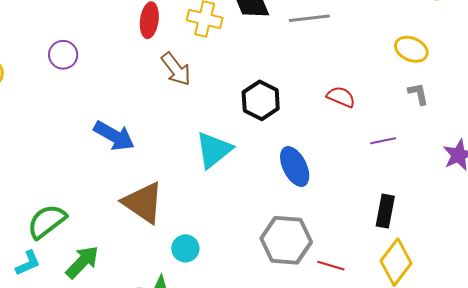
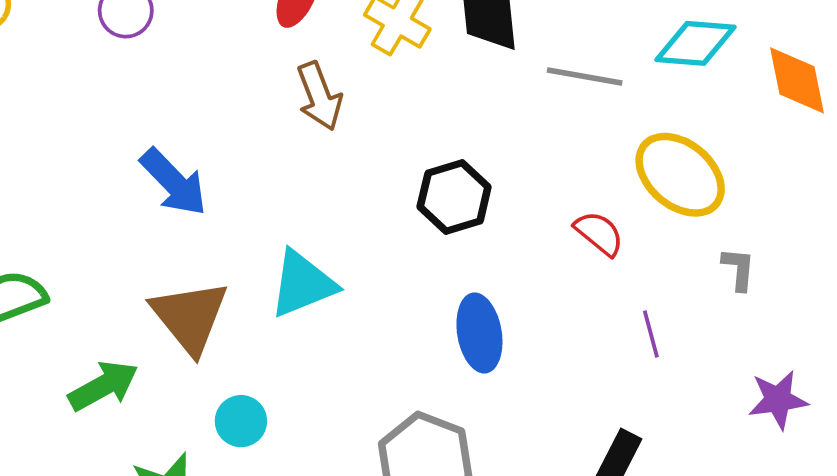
yellow ellipse: (411, 49) -> (680, 175), moved, size x1.5
purple line: (383, 141) -> (651, 334), turned 70
cyan triangle: (214, 150) -> (303, 284), moved
green arrow: (82, 262) -> (103, 386), moved

